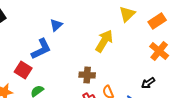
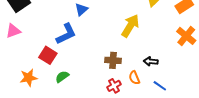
black arrow: (148, 83) -> (151, 61), moved, turned 40

